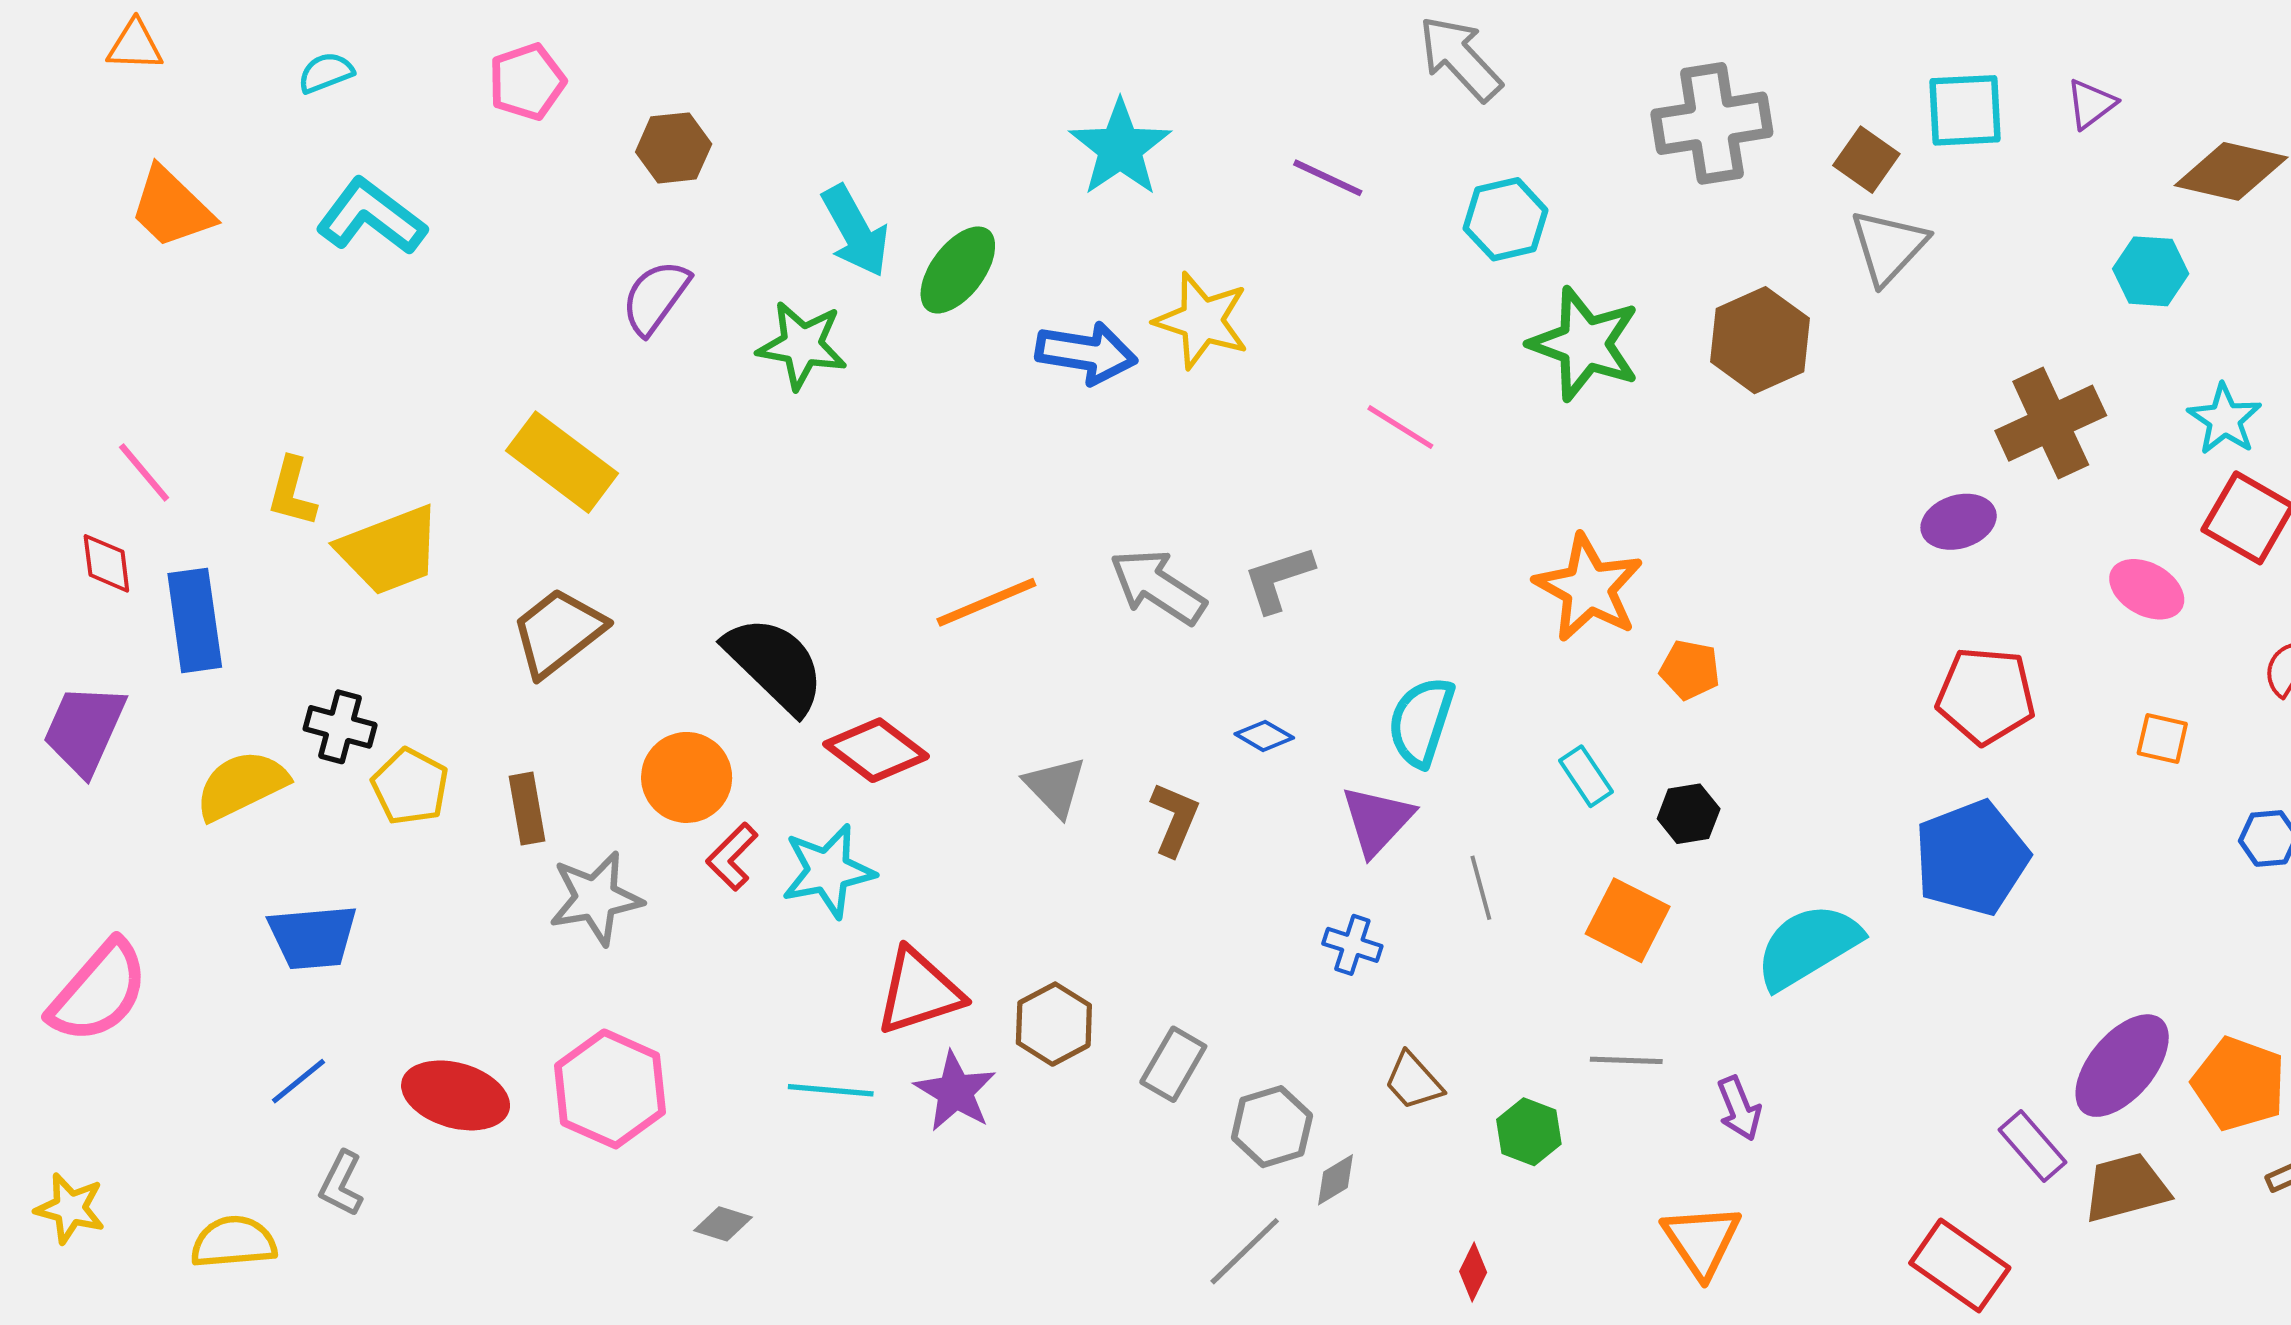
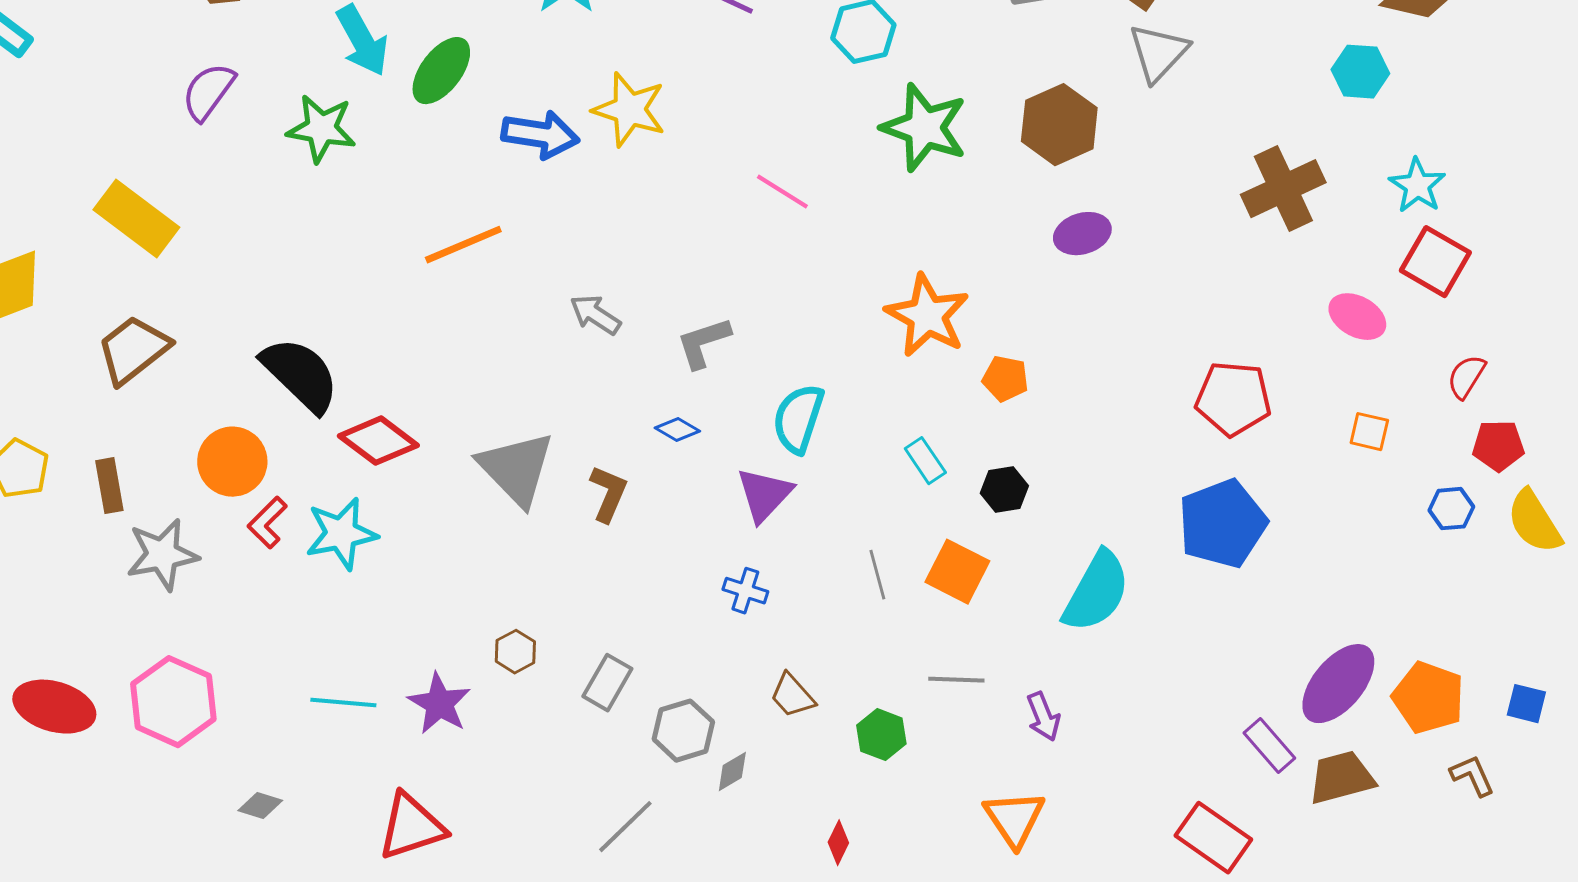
purple ellipse: (1959, 522) -> (1082, 234), moved
gray L-shape: (1278, 579) -> (703, 343), moved
gray arrow: (1158, 587) -> (595, 315), size x0.7
orange line: (986, 602) -> (463, 245), moved
gray triangle: (1055, 787) -> (516, 469), size x1.6
gray line: (1481, 888) -> (877, 575), moved
cyan semicircle: (1808, 946) -> (1096, 592), turned 150
red triangle: (919, 992) -> (411, 827), moved
brown hexagon: (1054, 1024) -> (515, 652), size x0.7
gray line: (1245, 1251) -> (625, 827), moved

